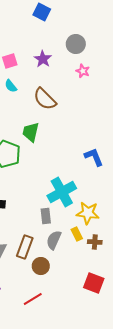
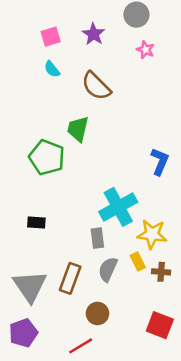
blue L-shape: (94, 157) -> (160, 161), turned 45
brown circle: (41, 266) -> (97, 313), moved

